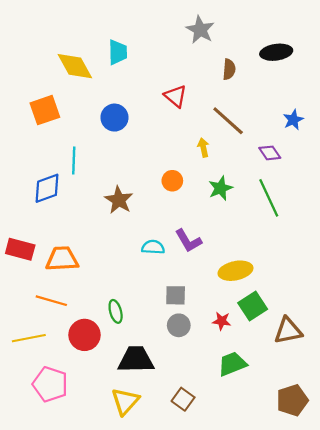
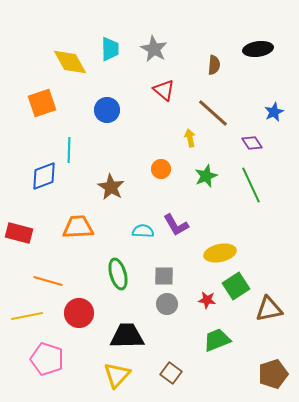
gray star: (200, 30) -> (154, 49), moved
orange trapezoid: (62, 259) -> (78, 227), moved
green ellipse: (116, 311) -> (118, 274), moved, size x1.4

